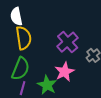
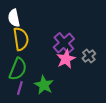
pink star: (64, 72) -> (66, 59), moved

